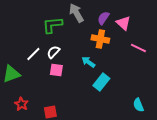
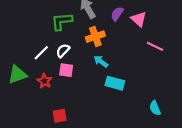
orange cross: (100, 39) -> (95, 37), moved, turned -30
cyan rectangle: (101, 82) -> (115, 83), turned 66
red star: (21, 104) -> (44, 81), moved

